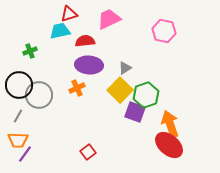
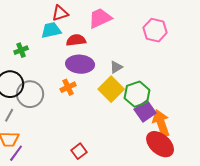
purple square: (135, 112) -> (145, 111), moved, turned 35

